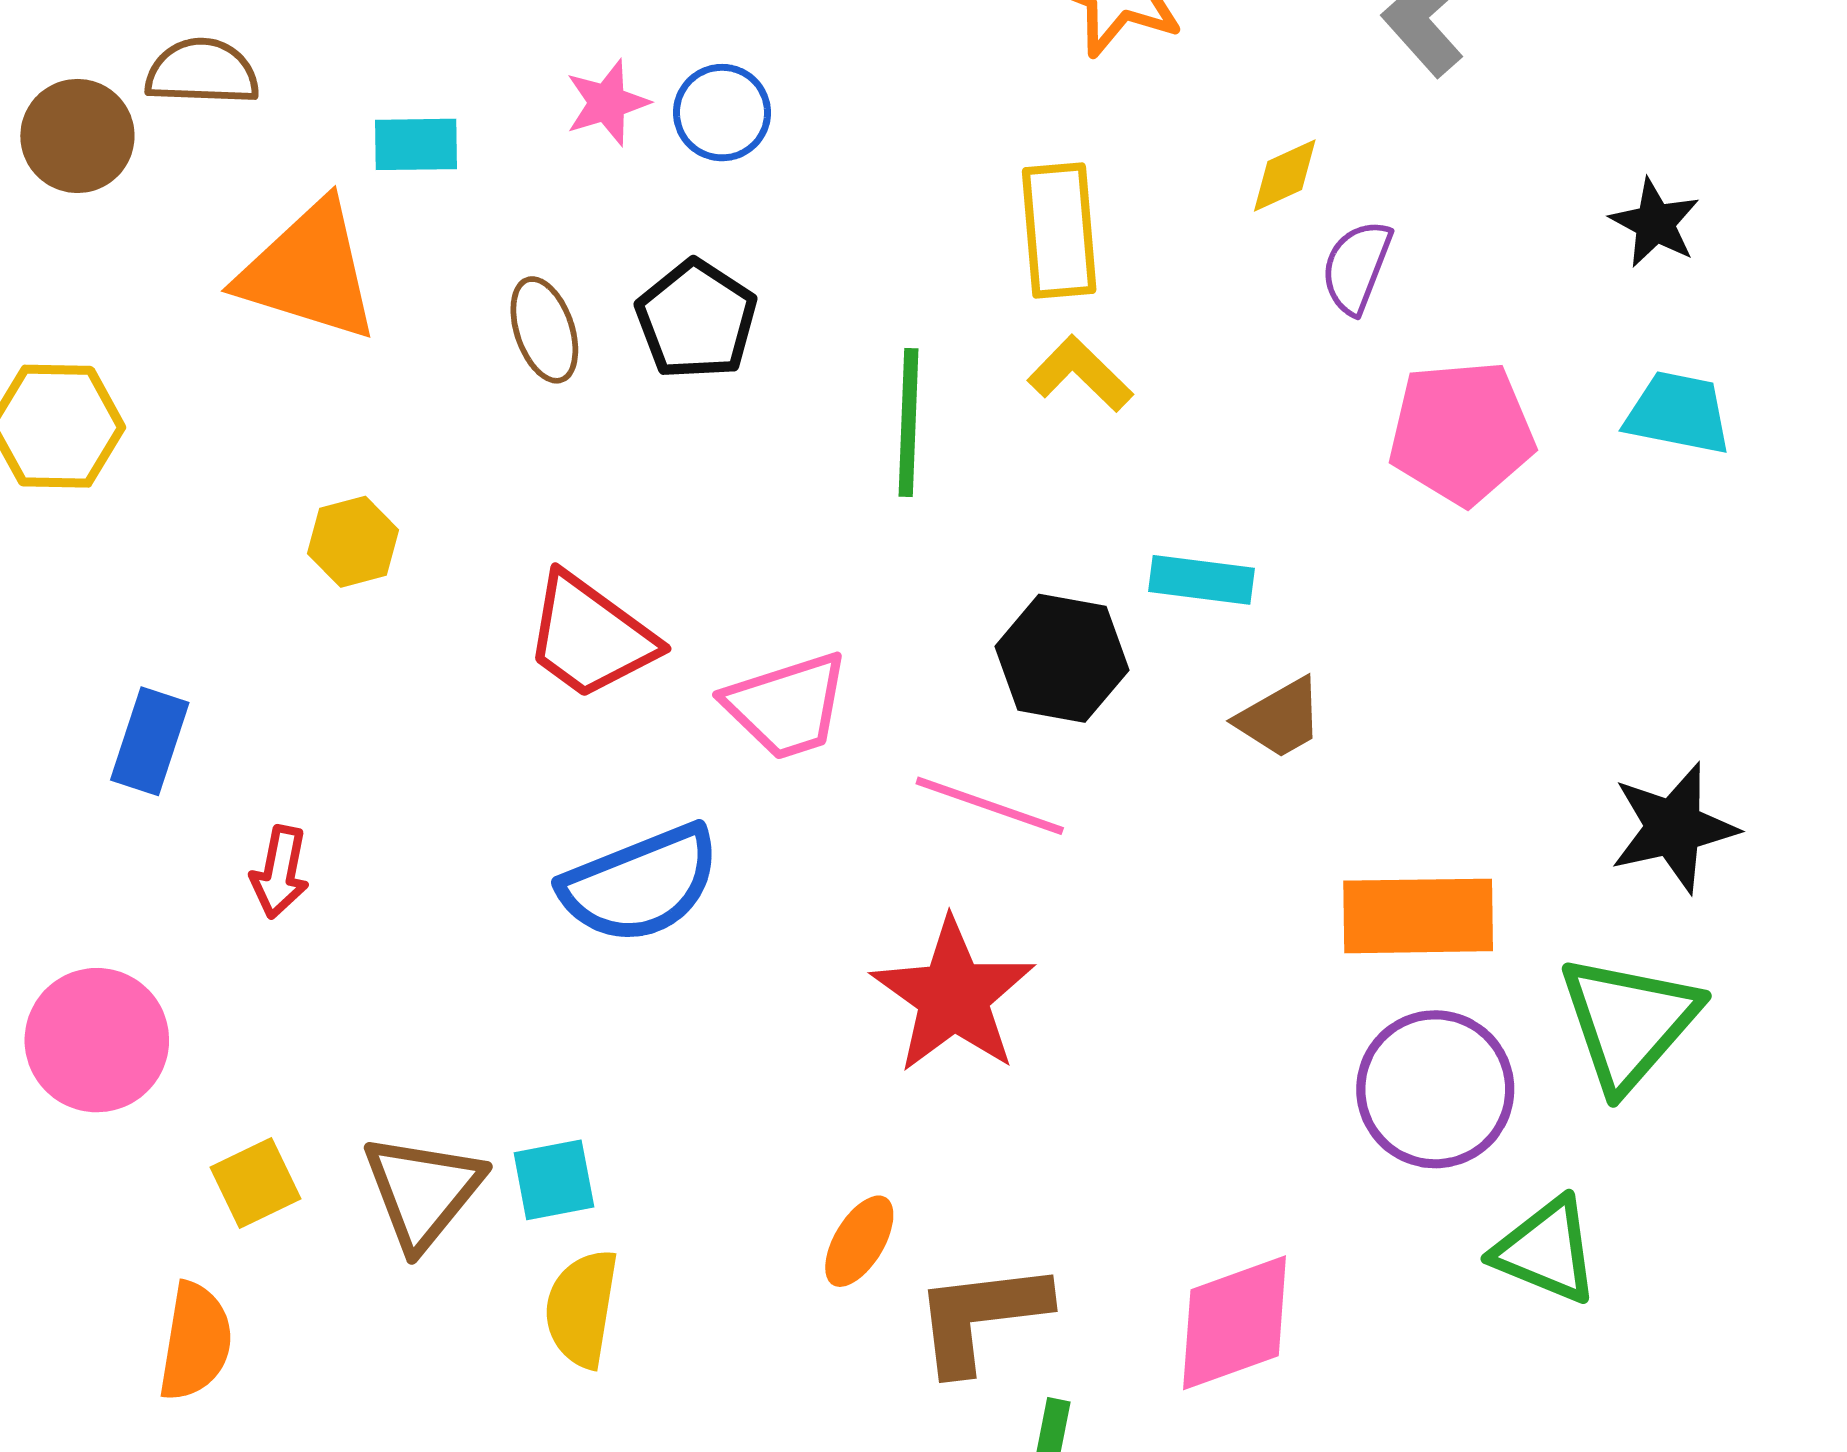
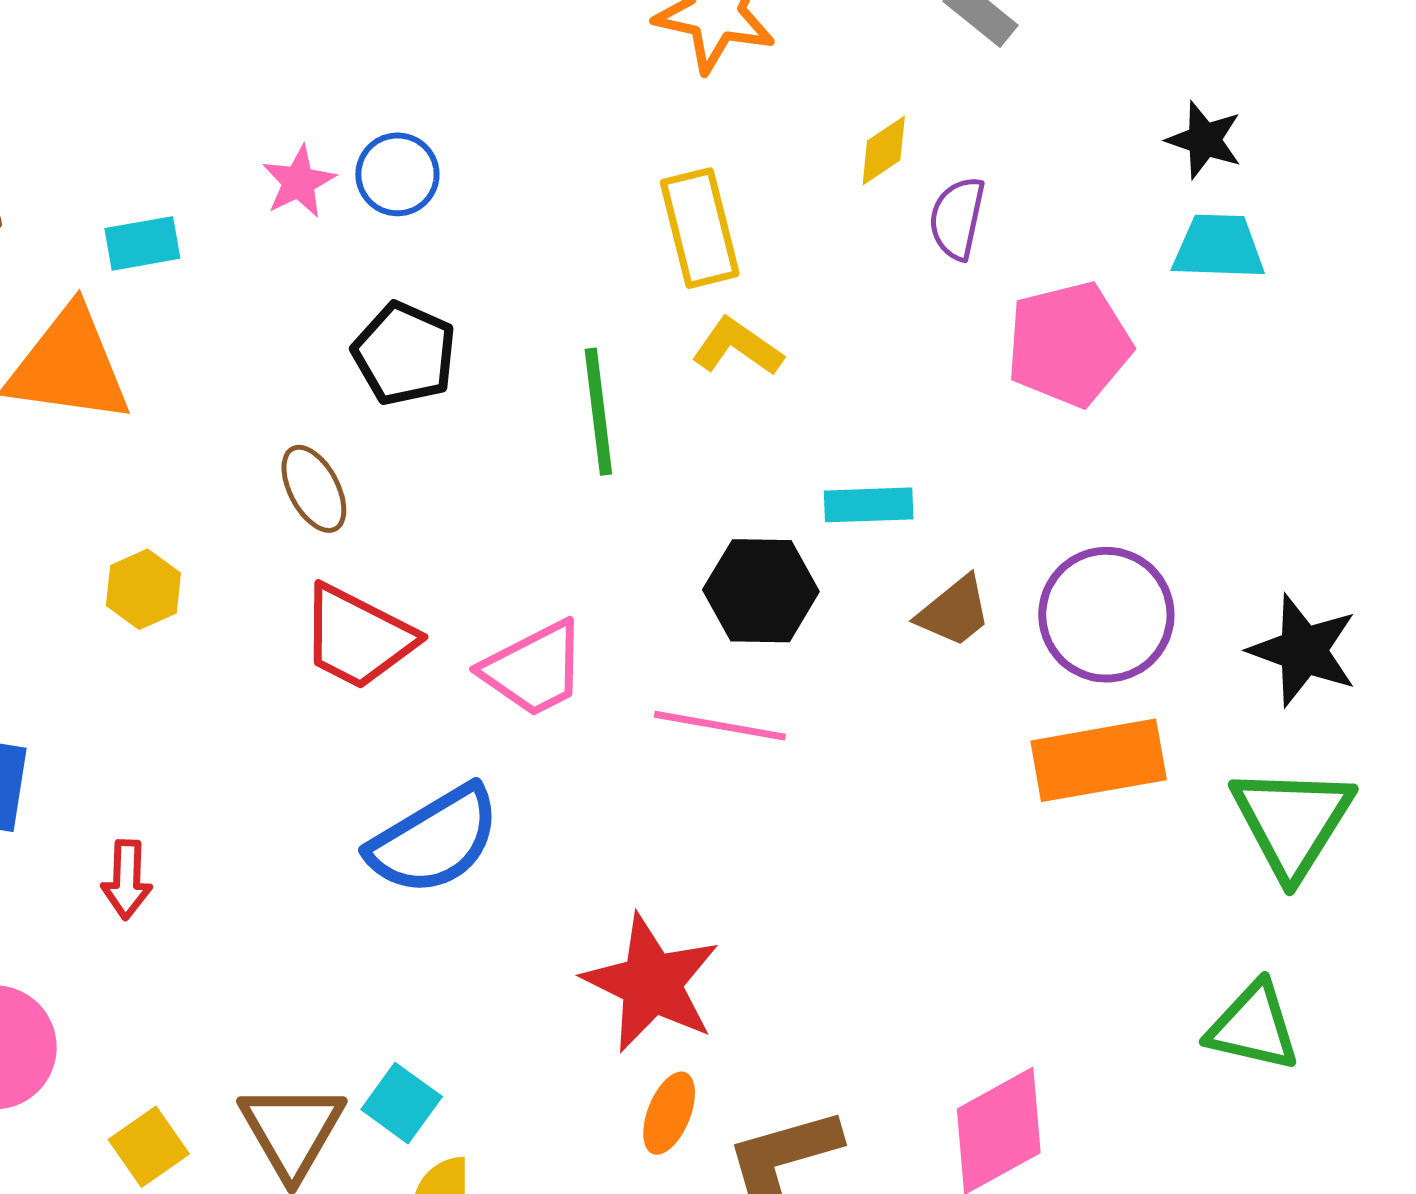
brown ellipse: (544, 330) -> (314, 489), moved
cyan trapezoid: (1678, 413) -> (1219, 247), moved
black star: (1674, 828) -> (1303, 650), turned -30
red star: (953, 996) -> (651, 983), moved
purple circle: (1435, 1089) -> (1106, 615), moved
cyan square: (554, 1180) -> (402, 1103), turned -34

